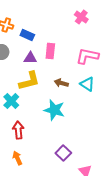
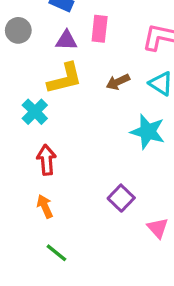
brown arrow: (61, 83) -> (118, 82), turned -40
cyan star: (54, 110) -> (148, 132), moved

